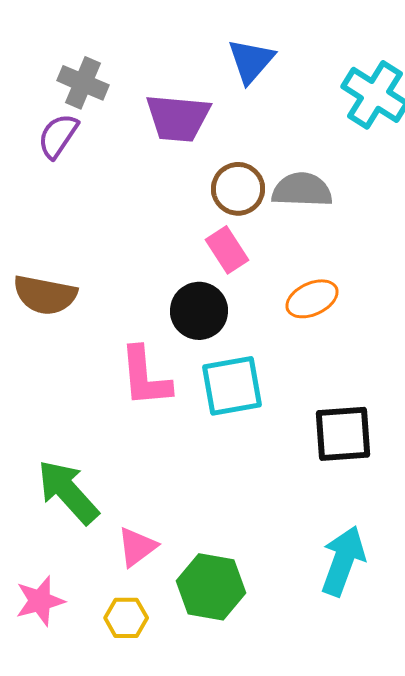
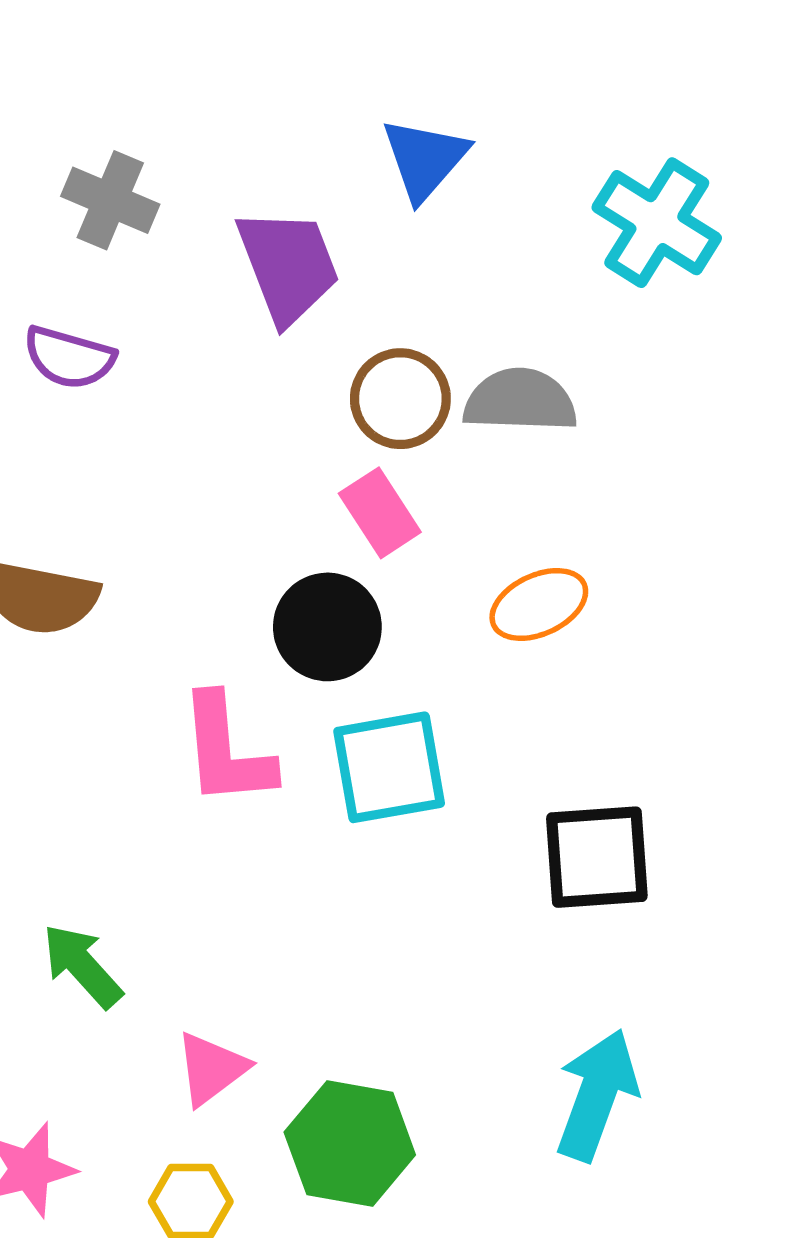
purple trapezoid: (178, 118) -> (288, 266), turned -116
purple semicircle: (58, 136) -> (69, 357), moved, turned -108
green arrow: (68, 492) -> (82, 966), size x0.7

